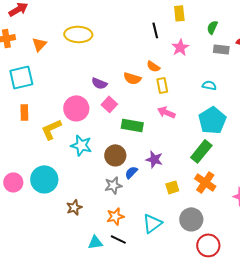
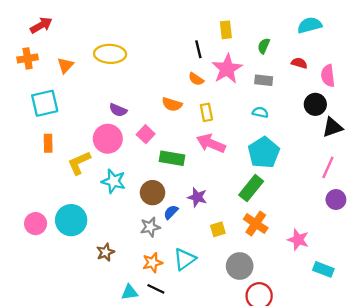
pink star: (180, 47) -> (227, 69), size x1.5
gray rectangle: (221, 49) -> (264, 80), moved
orange semicircle: (153, 66) -> (196, 79), moved
purple semicircle: (99, 83) -> (118, 110), moved
pink arrow: (166, 112) -> (211, 143), size x1.4
cyan triangle: (152, 223) -> (185, 259), moved

